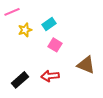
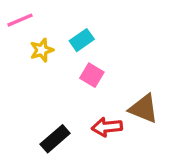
red arrow: (50, 76) -> (107, 127), moved
black rectangle: (20, 80) -> (55, 139), moved

